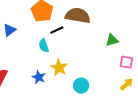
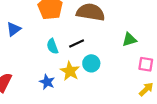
black line: (57, 30) -> (77, 43), moved
cyan circle: (81, 86) -> (91, 63), moved

